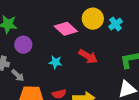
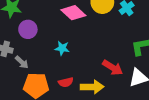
red arrow: (88, 56) -> (113, 68), moved

